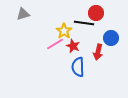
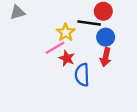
blue circle: (111, 38) -> (106, 37), moved
red star: (73, 46) -> (67, 58), moved

